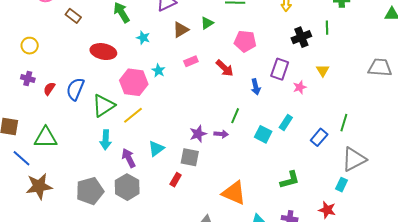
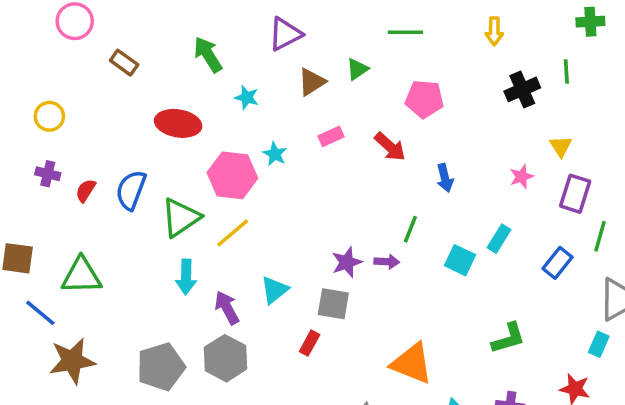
purple rectangle: (280, 69) -> (575, 194), moved

